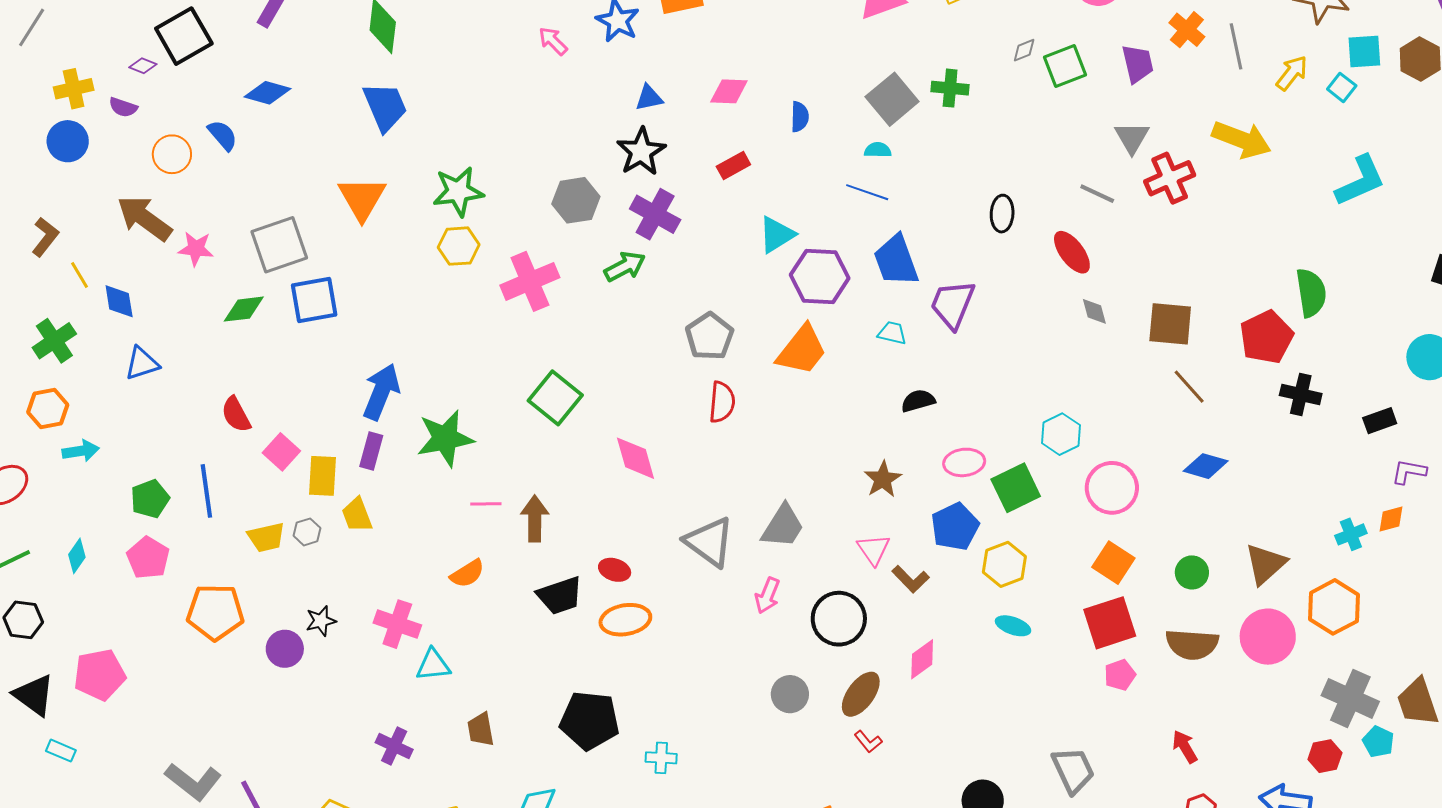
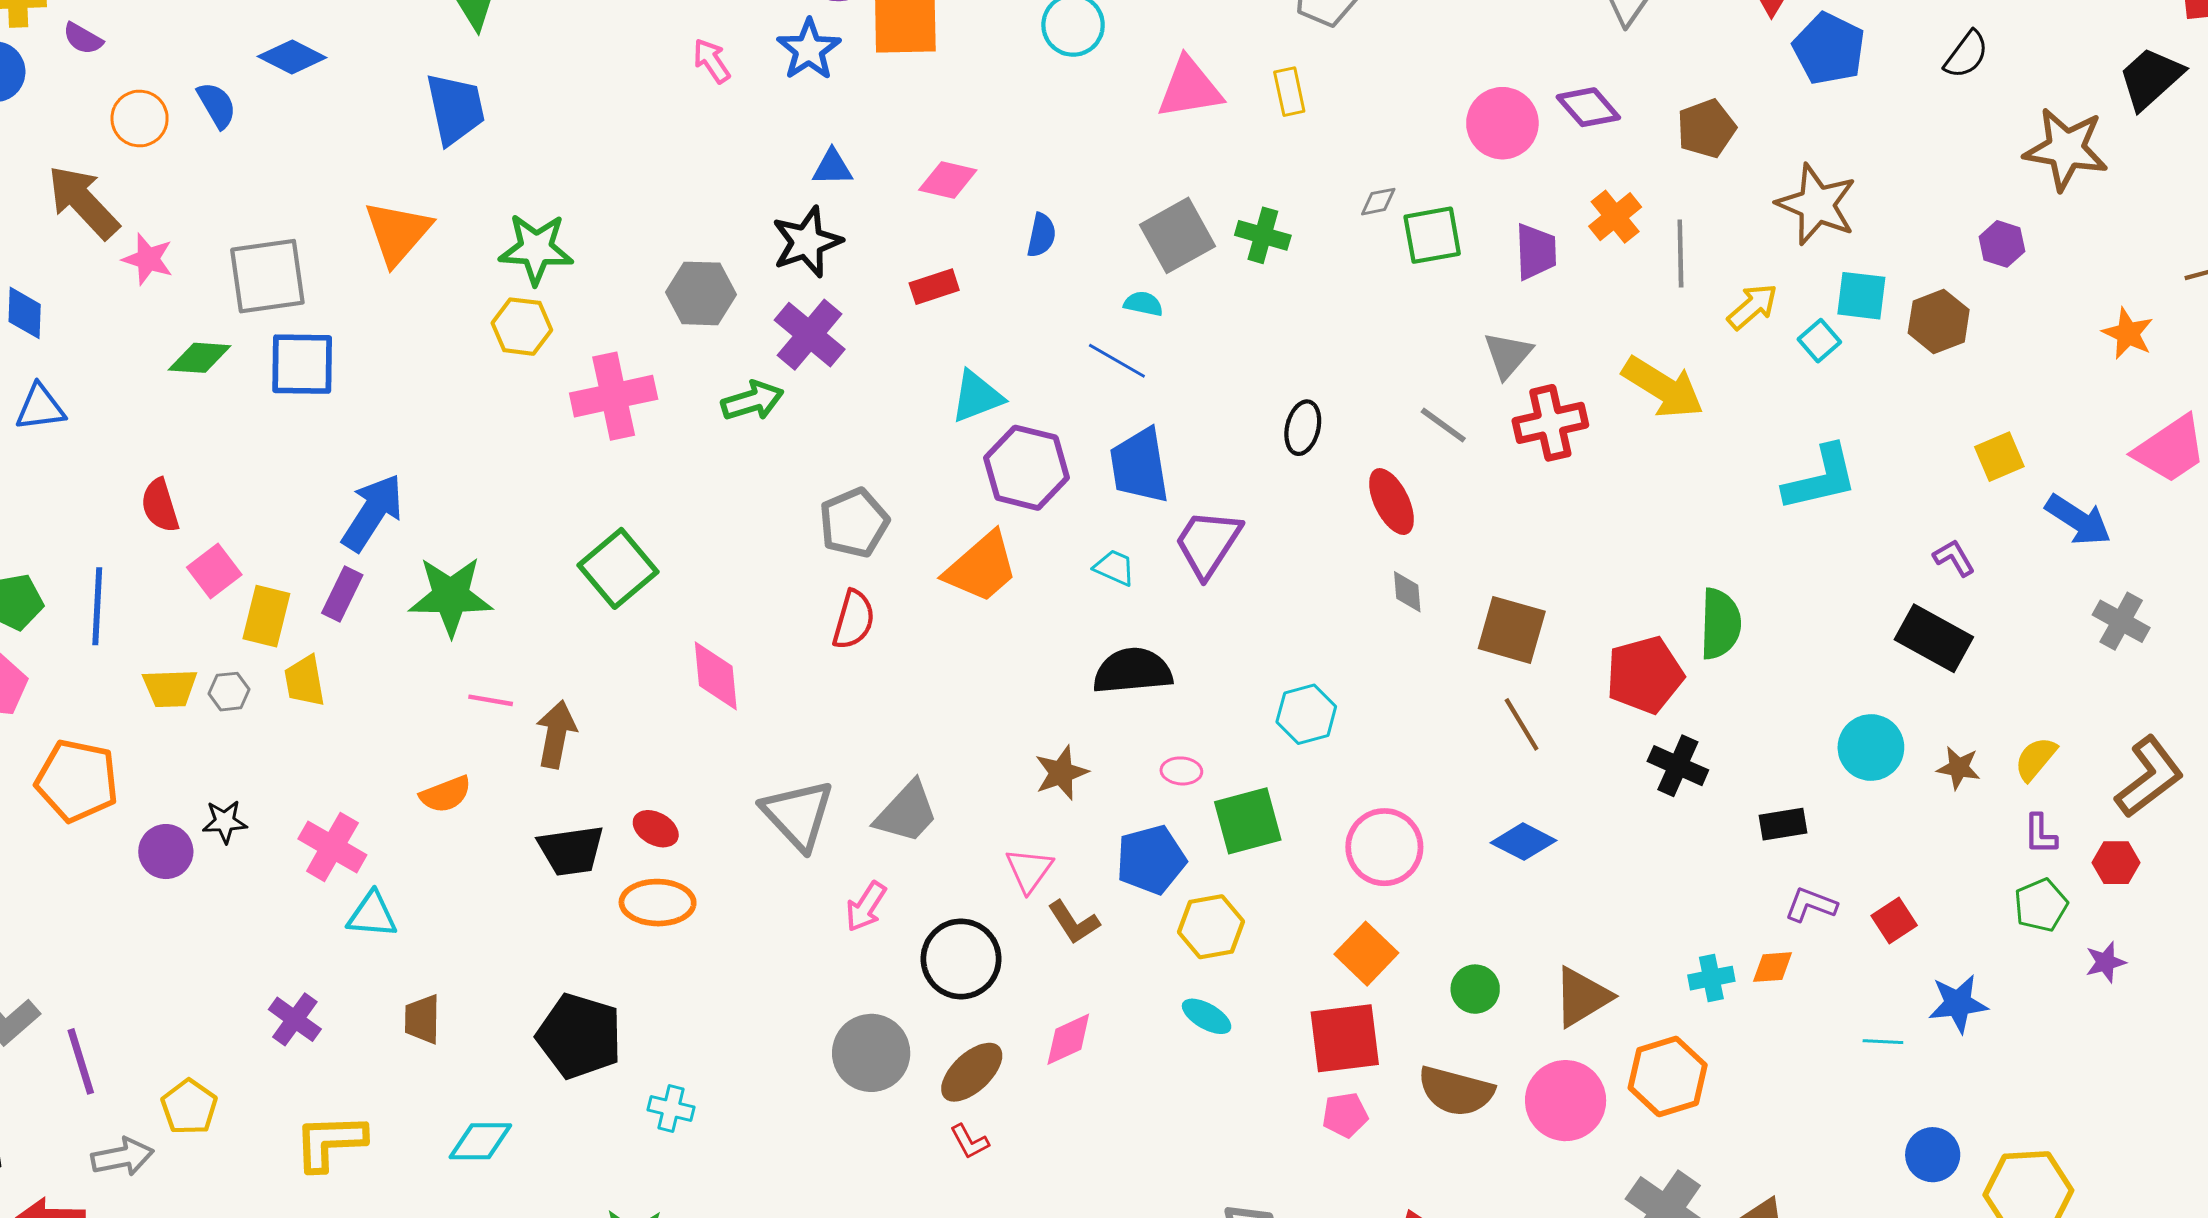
black semicircle: (918, 401) -> (1133, 671), size x1.6
cyan hexagon: (1061, 434) -> (1306, 714), moved
pink ellipse: (964, 462) -> (1181, 771), size x0.7
gray circle: (790, 694) -> (871, 1053), size x1.4

